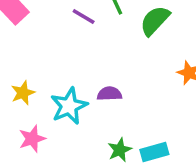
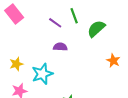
purple semicircle: (109, 94) -> (60, 47), moved

